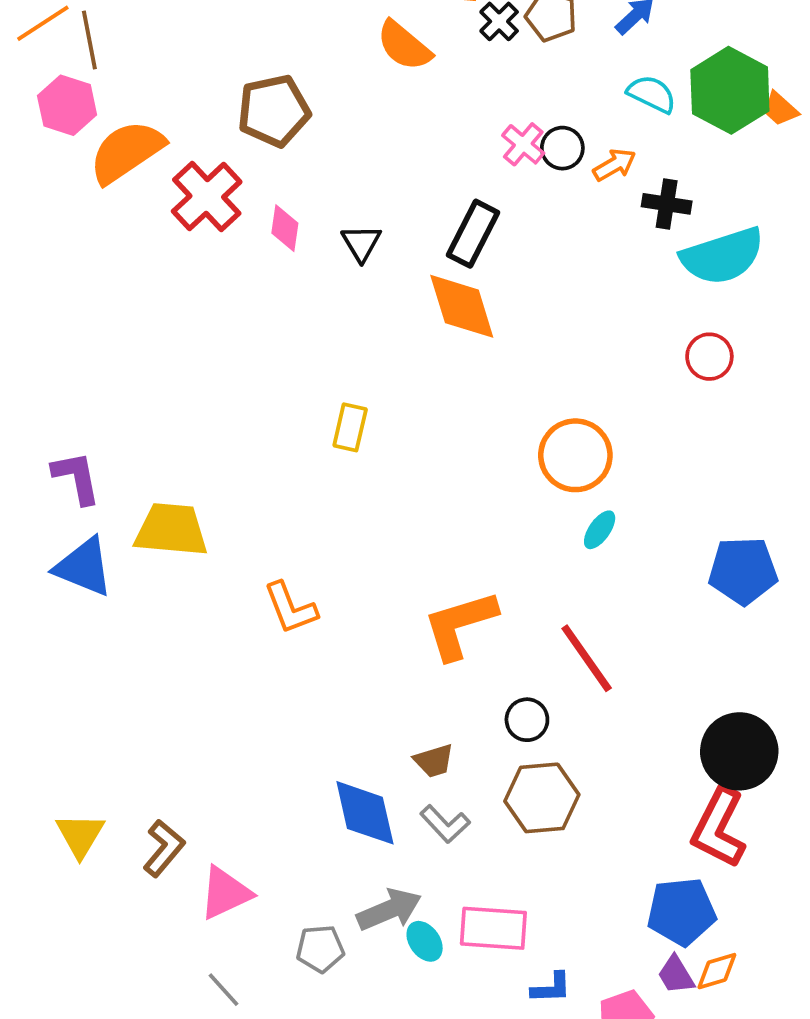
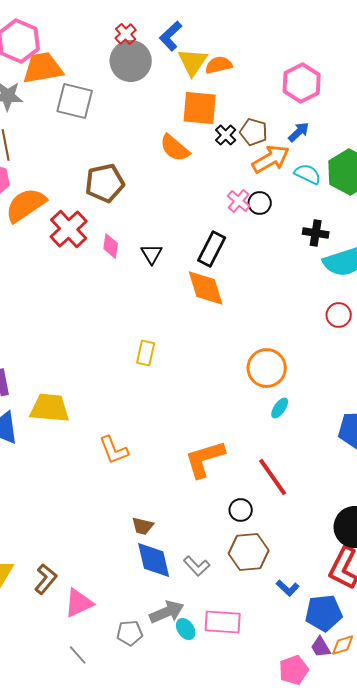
orange arrow: (614, 165) -> (271, 159), moved, size x1.6
brown trapezoid: (434, 761) -> (143, 526), moved, turned 30
blue L-shape: (551, 988) -> (288, 588), moved, turned 45

